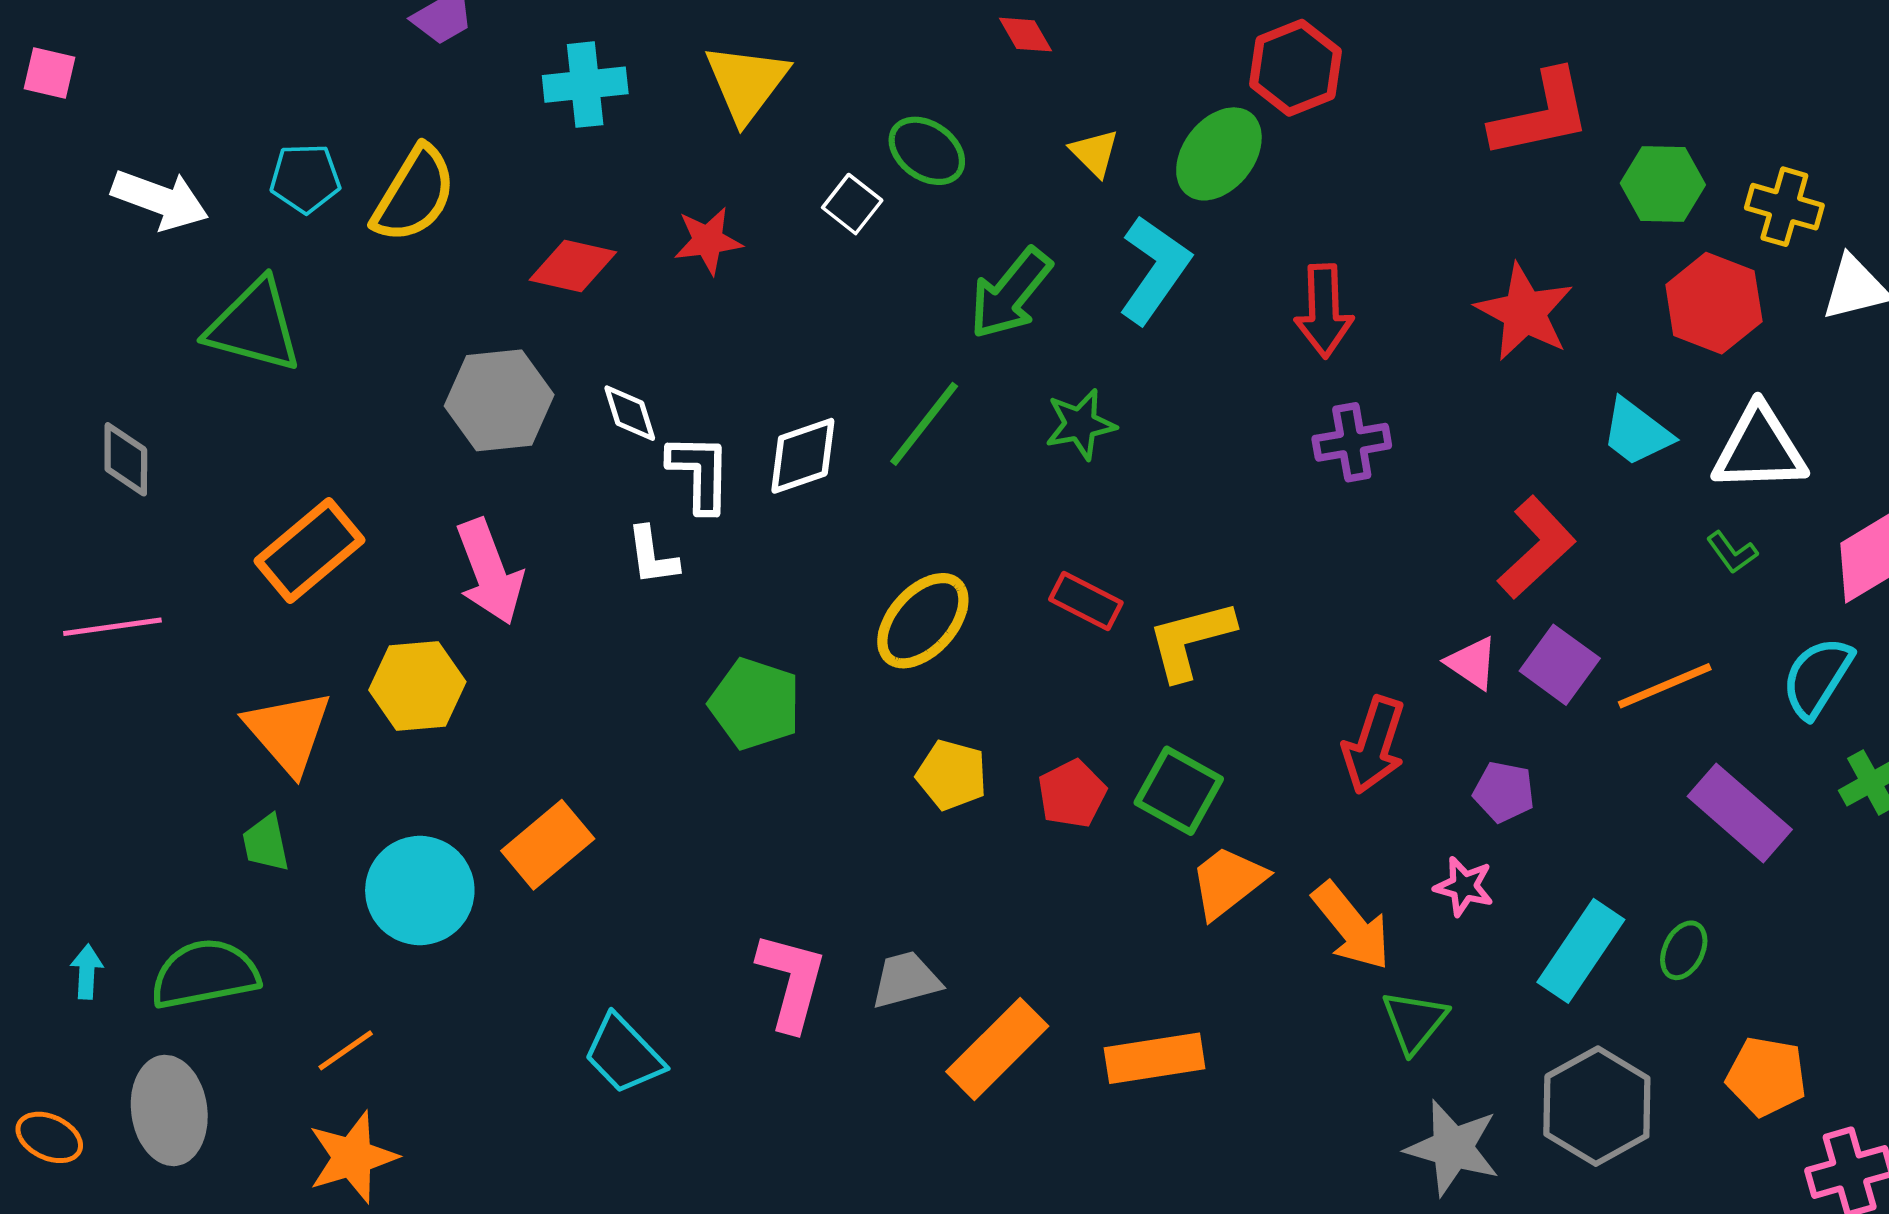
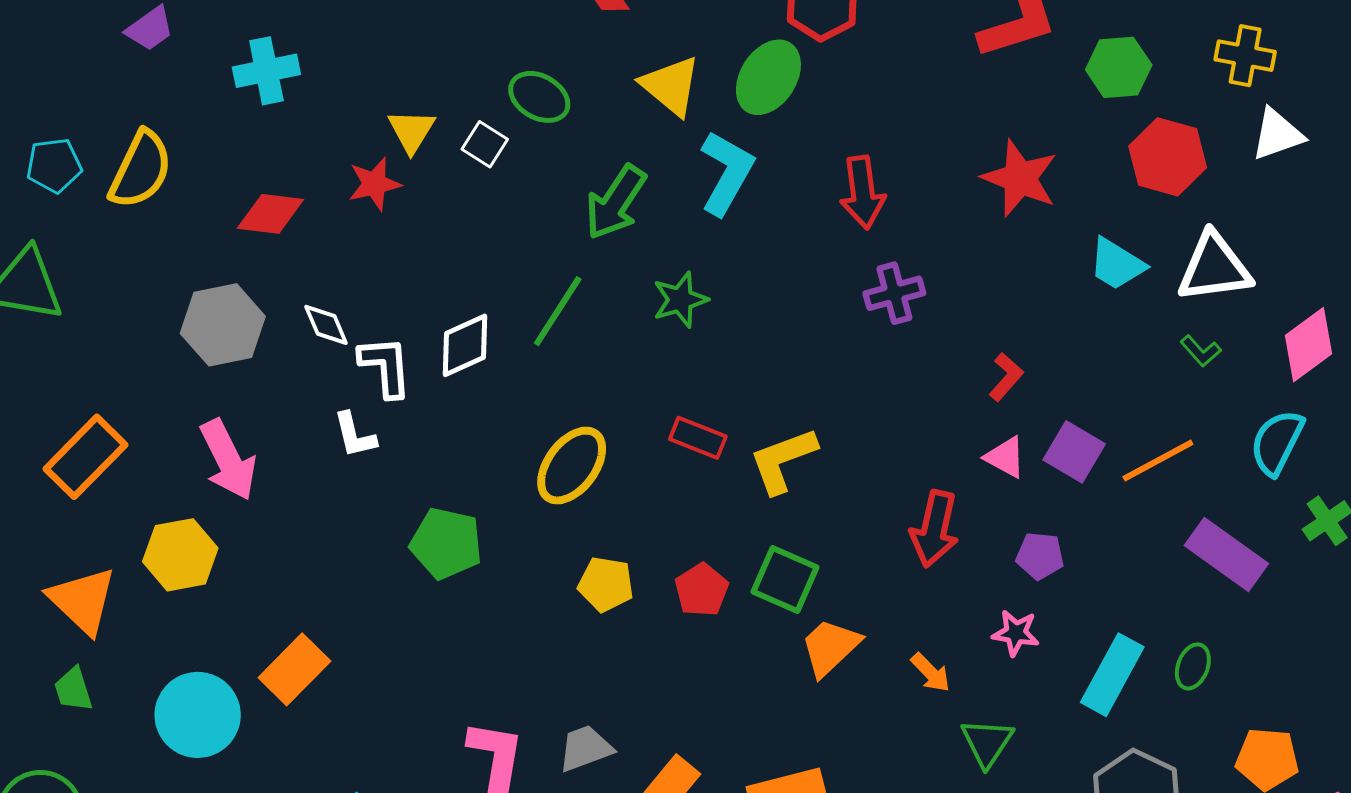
yellow triangle: (747, 83) -> (411, 131), moved, size x0.7
yellow triangle: (1094, 153) -> (671, 86), size x1.6
yellow cross: (1784, 207) -> (1245, 56), moved
red L-shape: (1537, 547) -> (1006, 377), moved, size x0.6
orange arrow: (1351, 926) -> (931, 673), size x0.6

